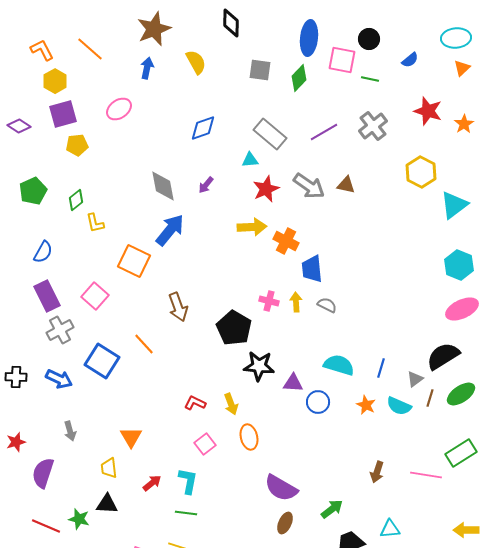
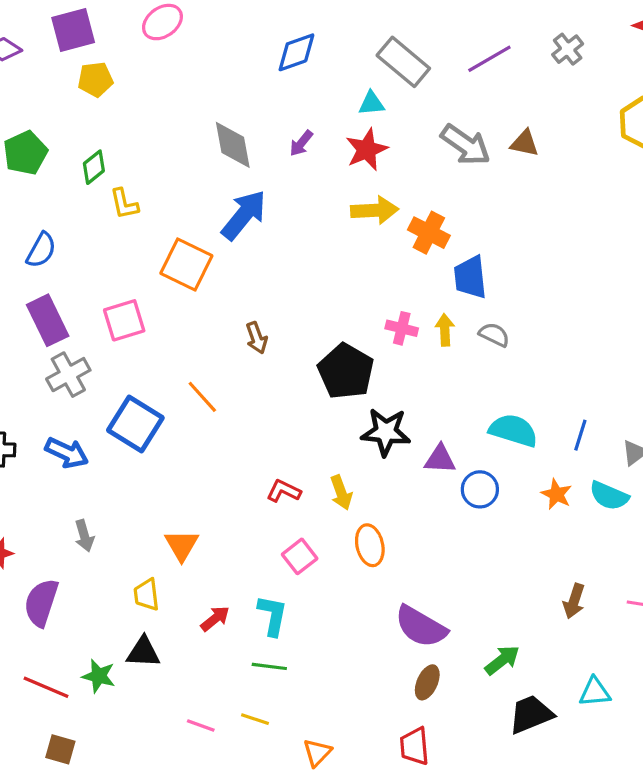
gray cross: (373, 126) -> (568, 49), size x0.7
red star: (266, 189) -> (367, 150), moved
pink square: (95, 296) -> (124, 320), turned 32
brown arrow: (178, 307) -> (257, 338), size x0.7

